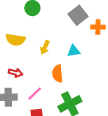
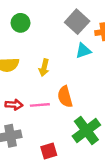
cyan triangle: (74, 51) -> (83, 51), moved
pink line: (35, 94) -> (40, 105), moved, turned 49

